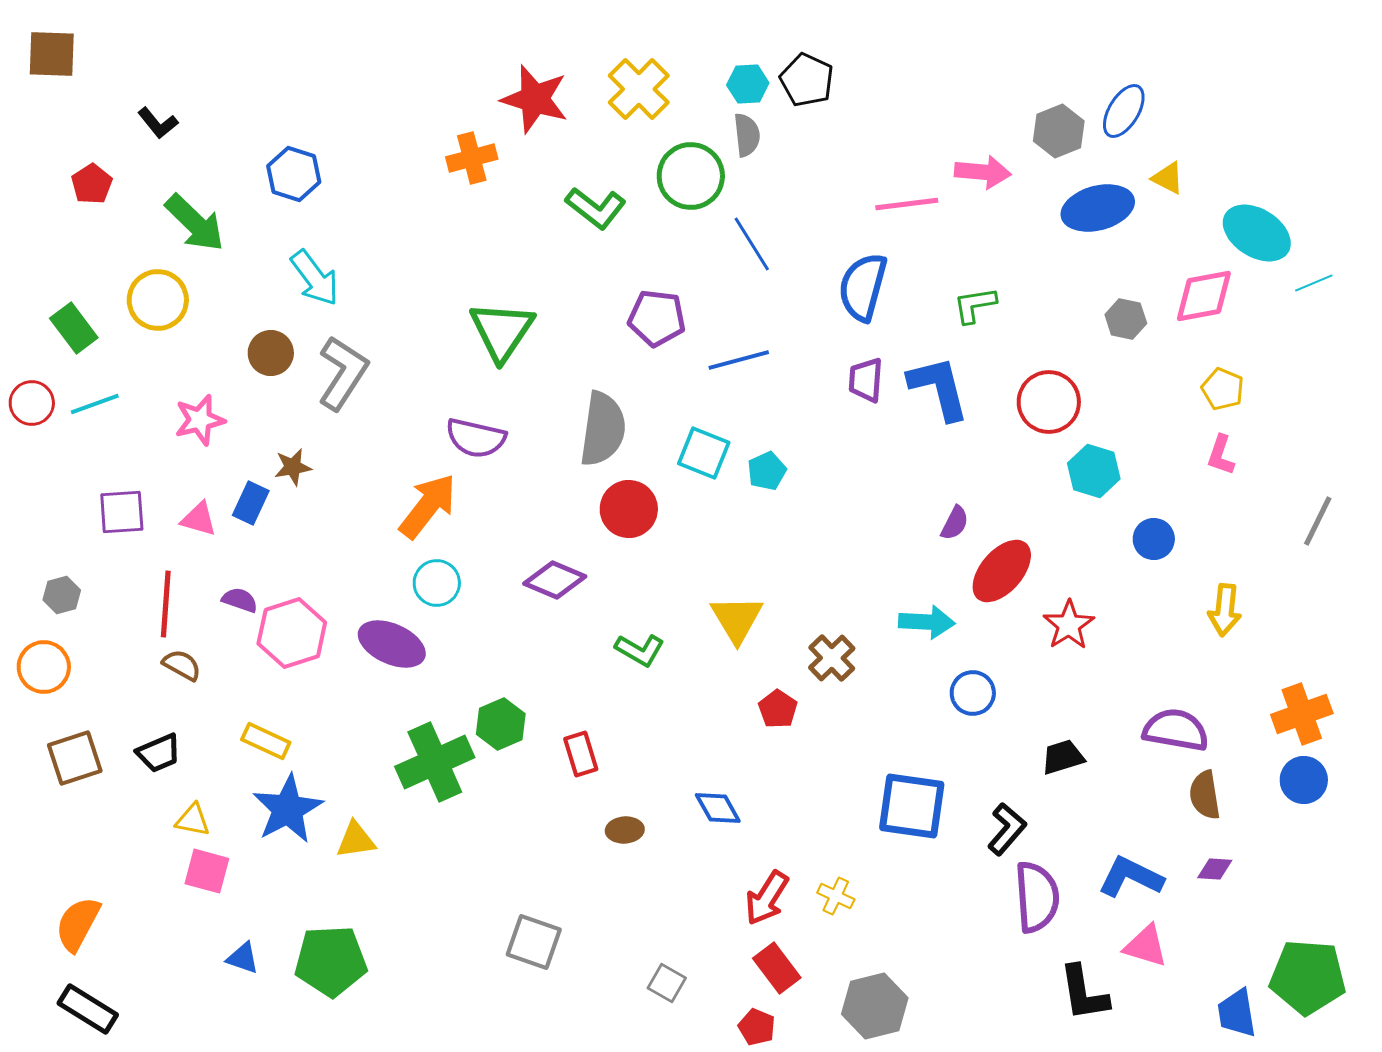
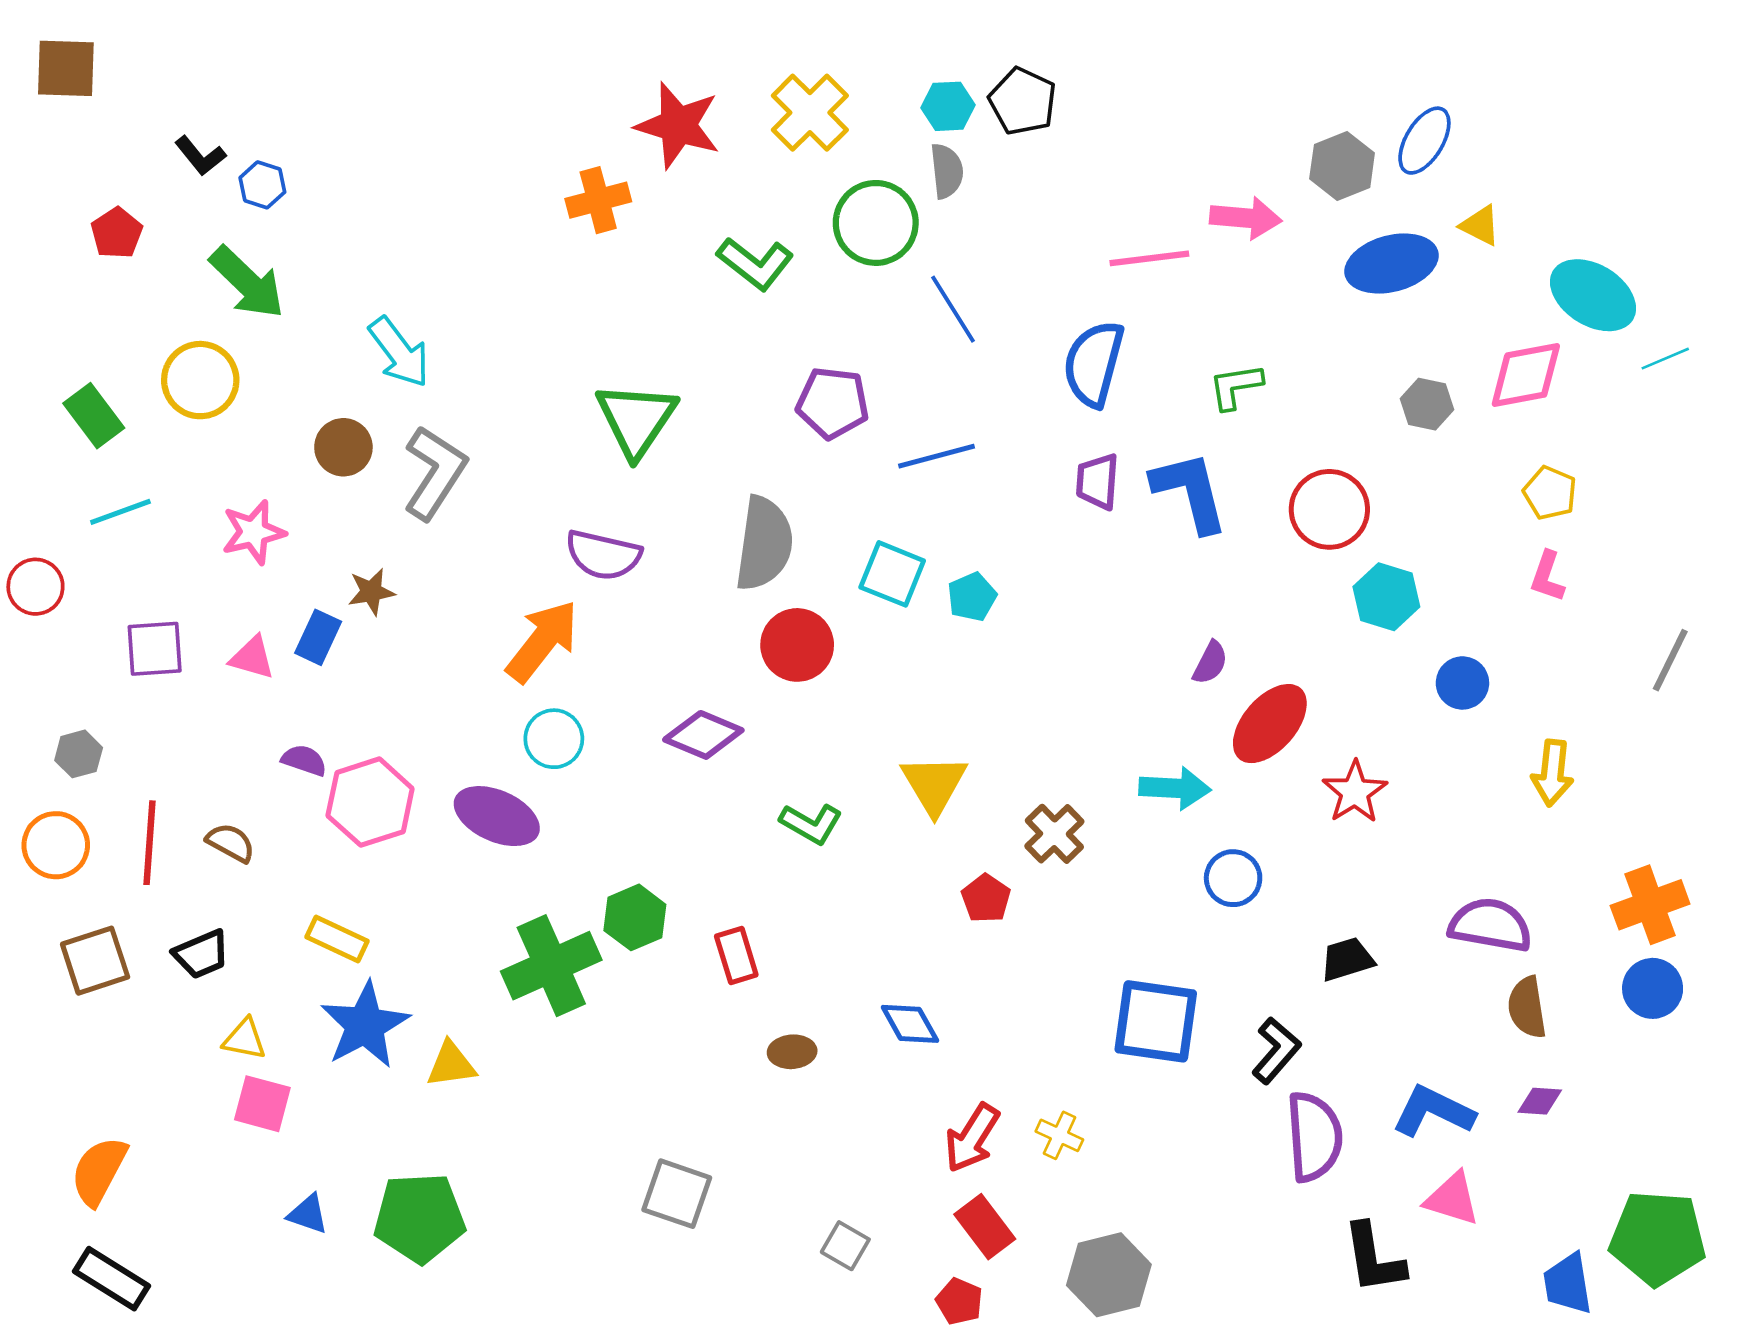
blue hexagon: (294, 174) -> (262, 185), moved, size x0.7
red circle: (32, 403) -> (35, 587), moved
red line: (166, 604) -> (150, 843), moved

